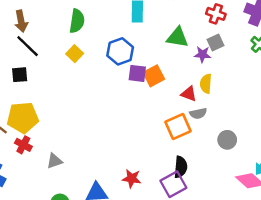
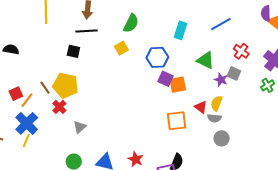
gray square: (215, 42) -> (234, 73), turned 32
black line: (28, 46) -> (86, 31), turned -65
gray semicircle: (198, 113) -> (214, 118), moved
orange square: (178, 127) -> (177, 121), moved
gray circle: (227, 140) -> (222, 138), moved
gray triangle: (54, 161) -> (80, 127), turned -40

